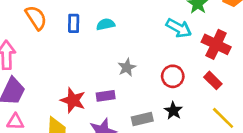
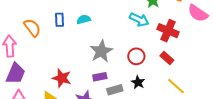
orange semicircle: (36, 18) -> (32, 28), moved
gray star: (127, 67) -> (101, 51), size x1.6
purple rectangle: (106, 96) -> (100, 77), moved

